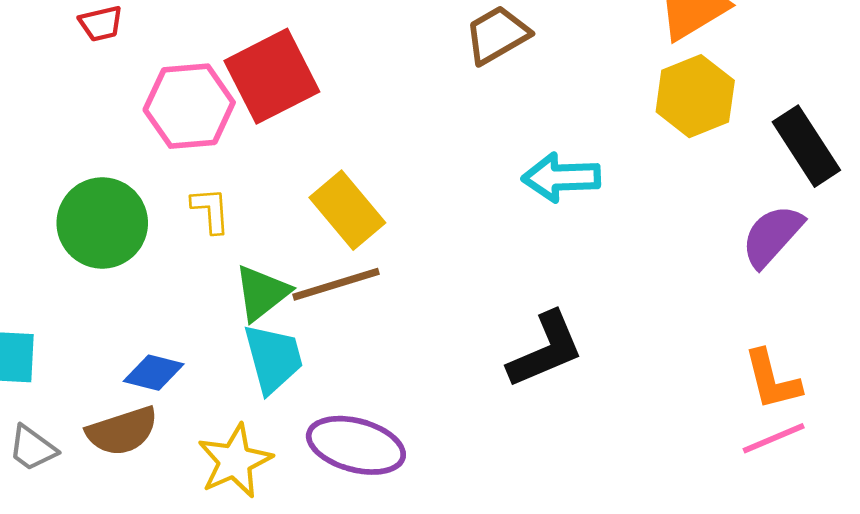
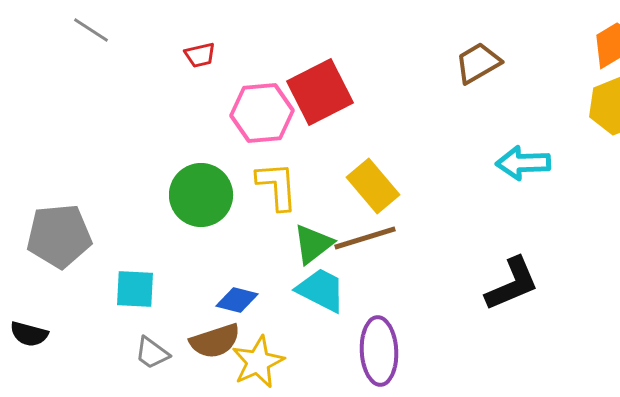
yellow L-shape: (211, 210) -> (277, 186), size x1.5
cyan trapezoid: (273, 358) -> (321, 290), turned -48
purple ellipse: (356, 445) -> (379, 351), turned 72
yellow star: (235, 461) -> (258, 362), moved

